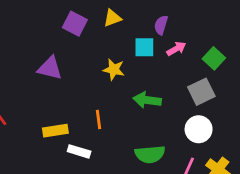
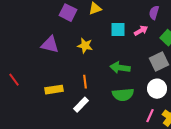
purple semicircle: (161, 25) -> (154, 13), moved
yellow star: (114, 69) -> (85, 46), moved
white rectangle: (79, 151) -> (81, 105), moved, turned -63
green semicircle: (150, 154) -> (123, 95), moved

